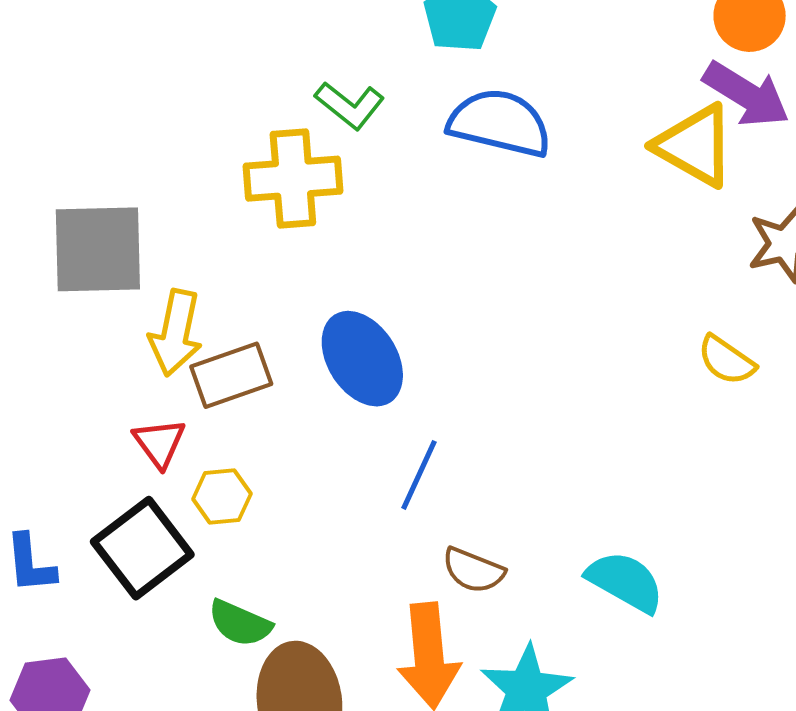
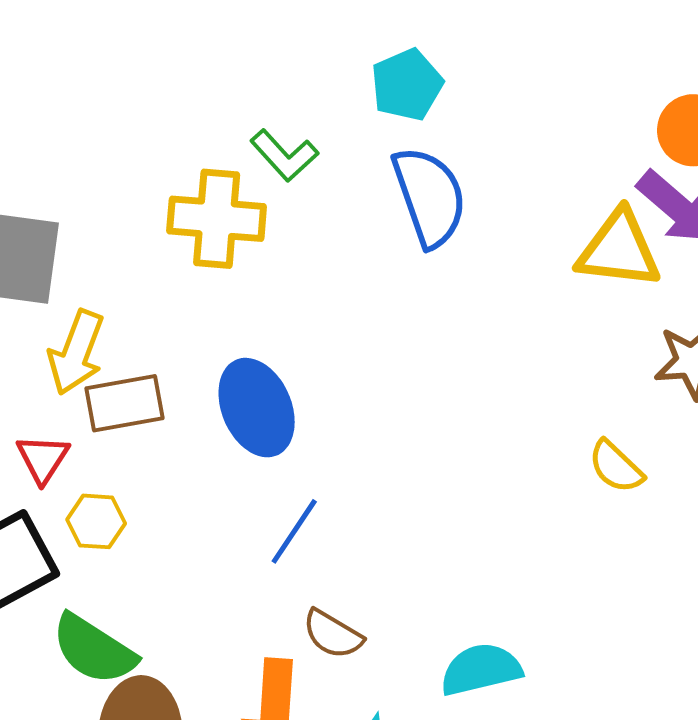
blue semicircle: (500, 123) -> (429, 197), turned 48
yellow triangle: (695, 145) -> (619, 250), turned -32
cyan semicircle: (625, 582) -> (481, 669), turned -52
green semicircle: (240, 623) -> (94, 649), size x1.4

